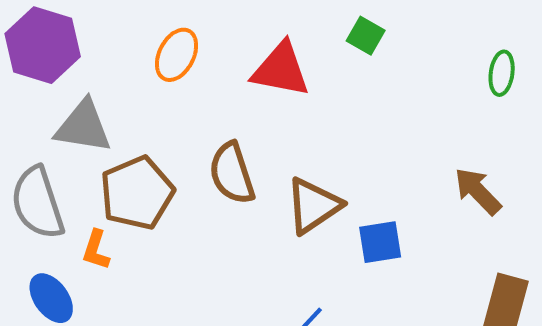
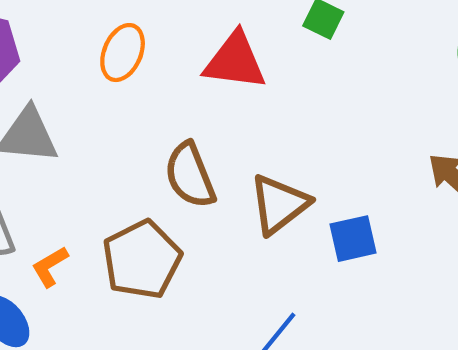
brown pentagon: (137, 193) -> (142, 260), moved
orange L-shape: (96, 250) -> (50, 267), turned 45

